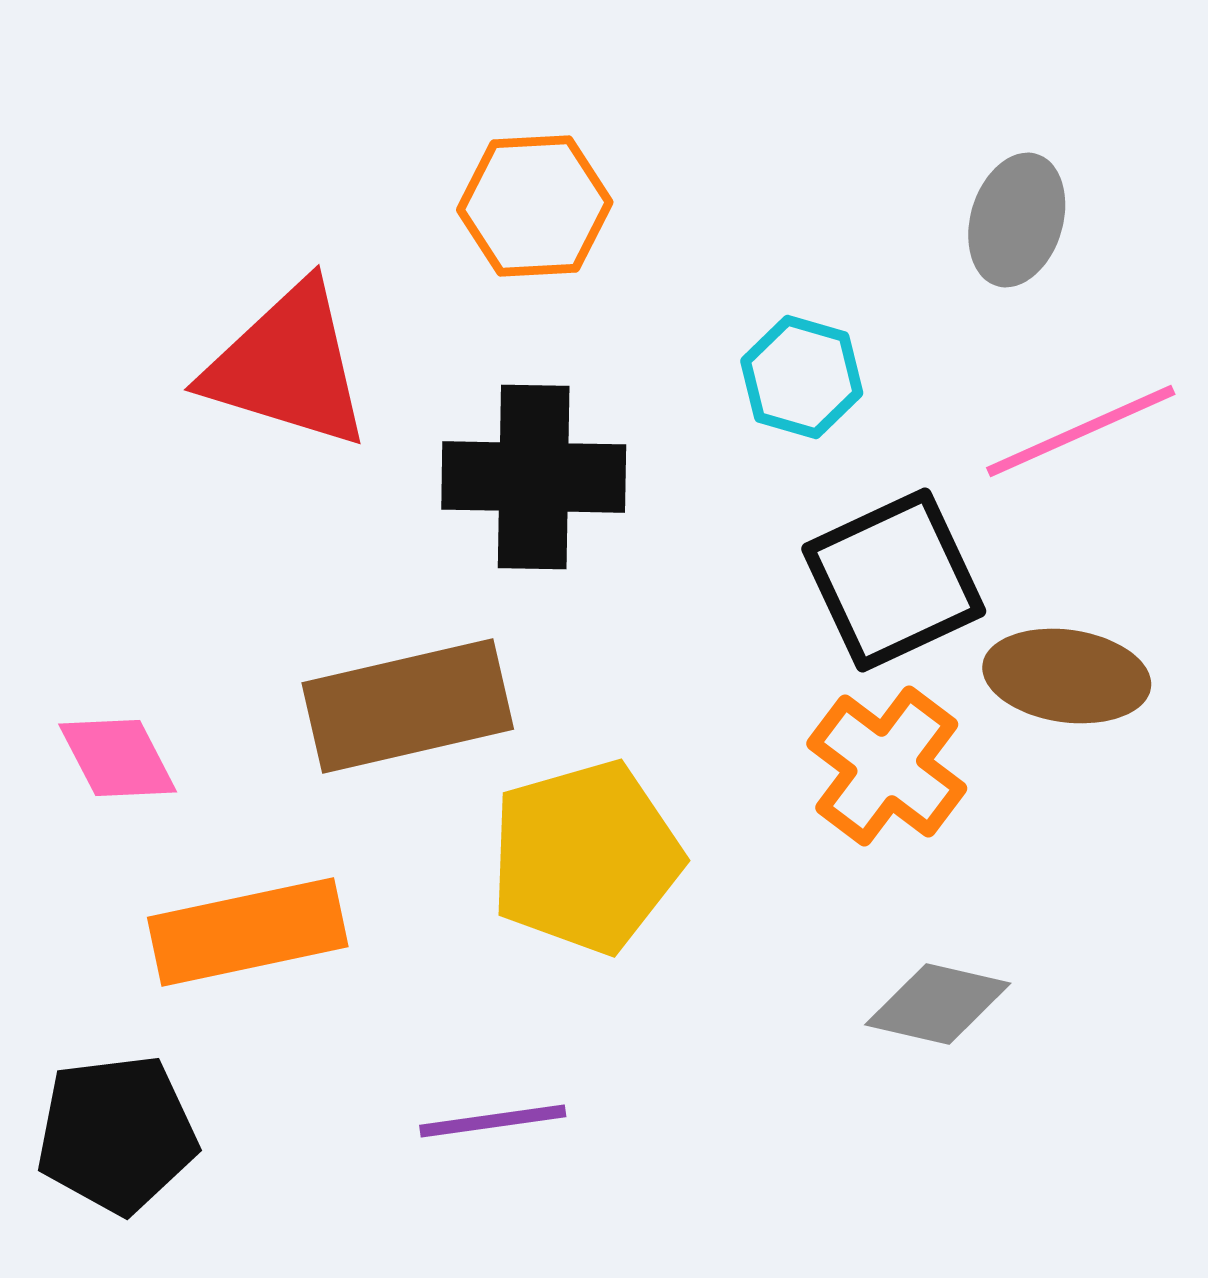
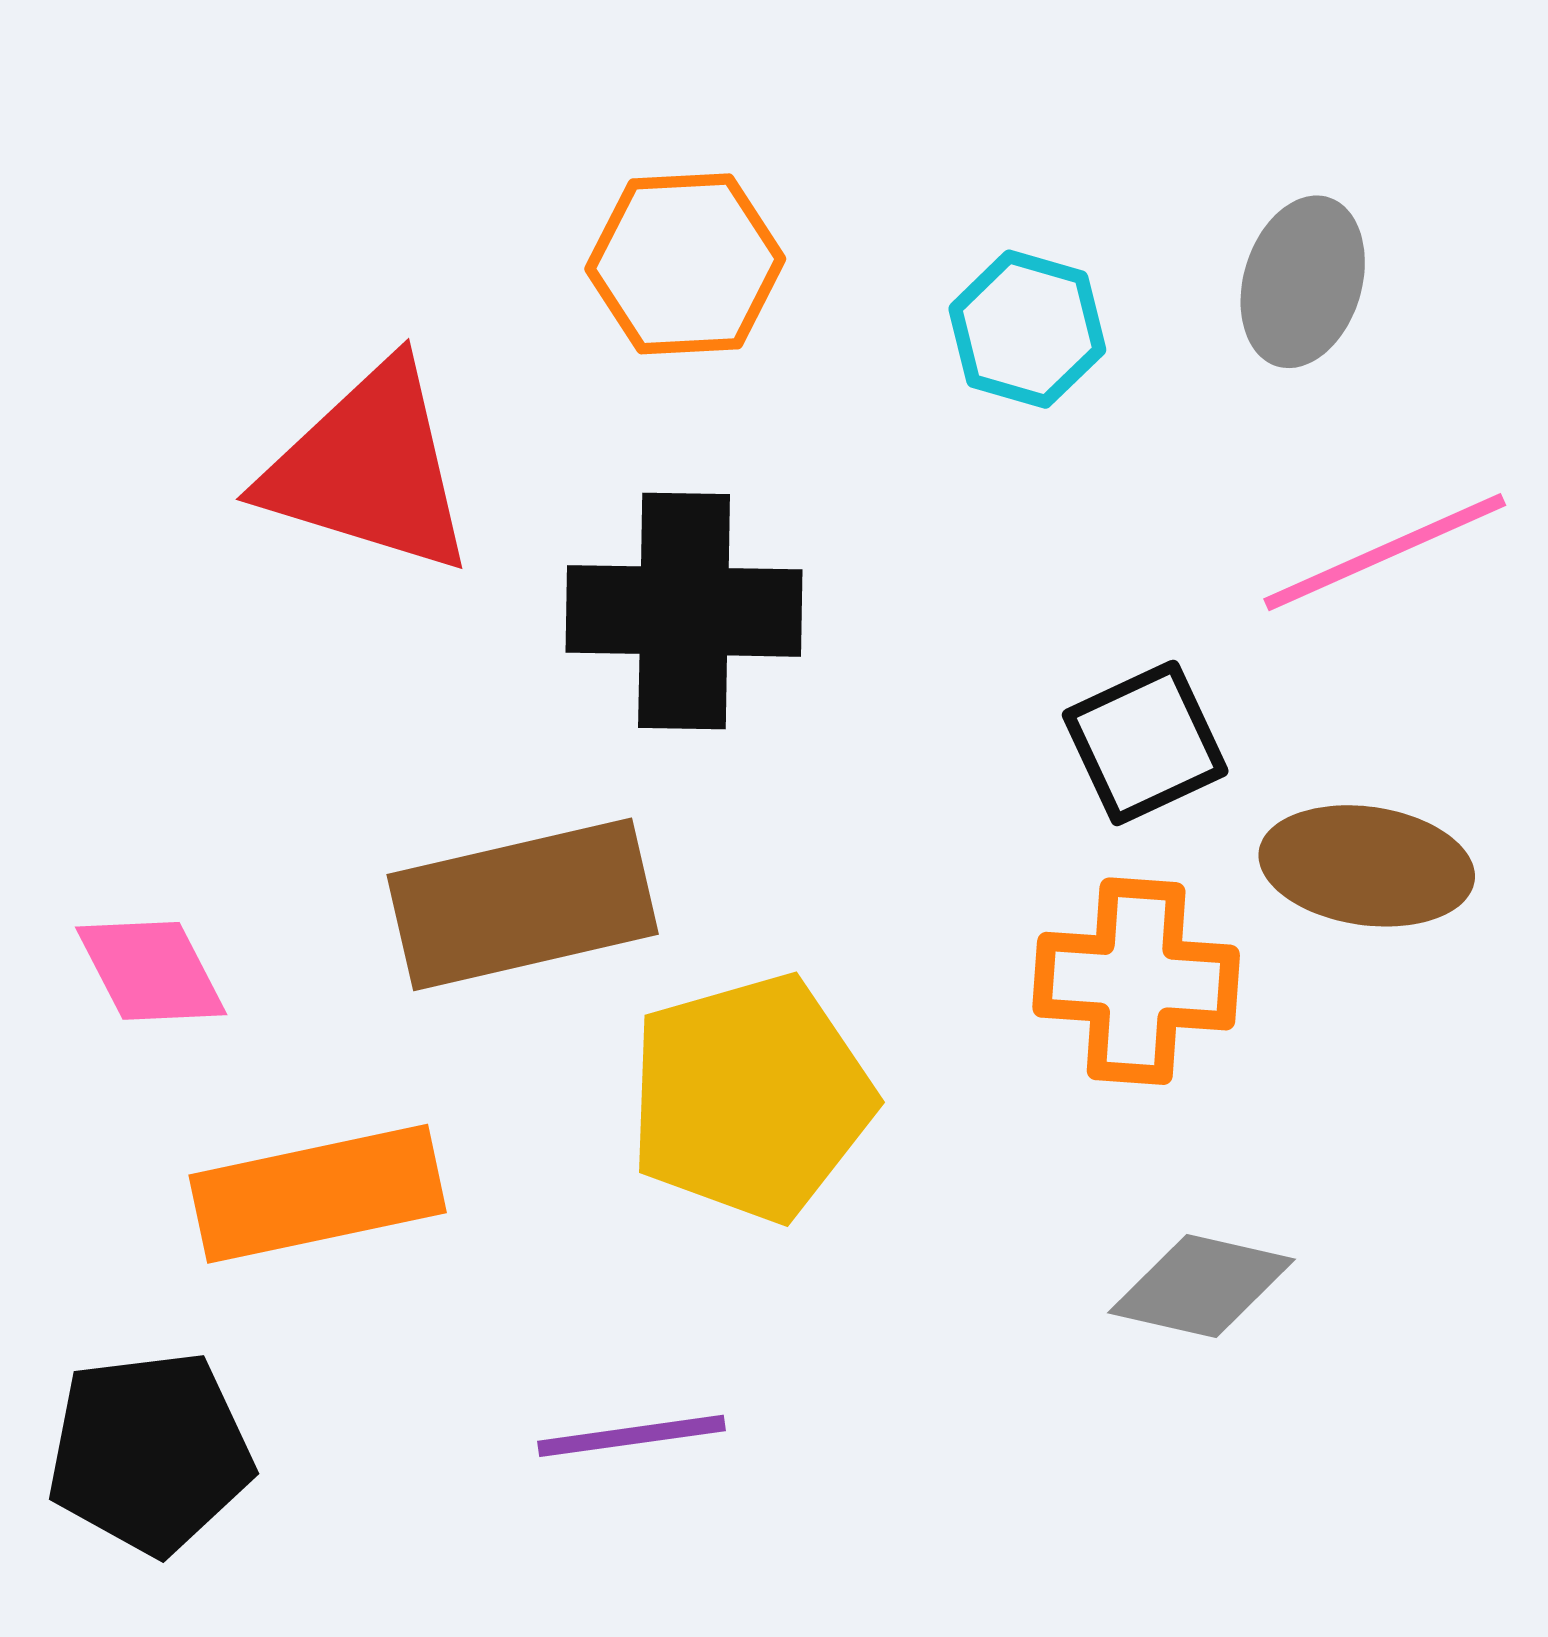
cyan hexagon: (802, 377) -> (1027, 329), moved
black square: (894, 580) -> (1145, 743), size x0.7
orange cross: (887, 766) -> (1136, 981), turned -33

